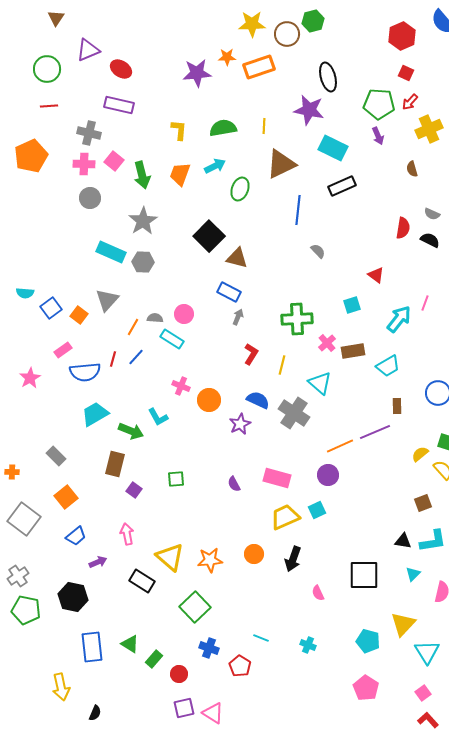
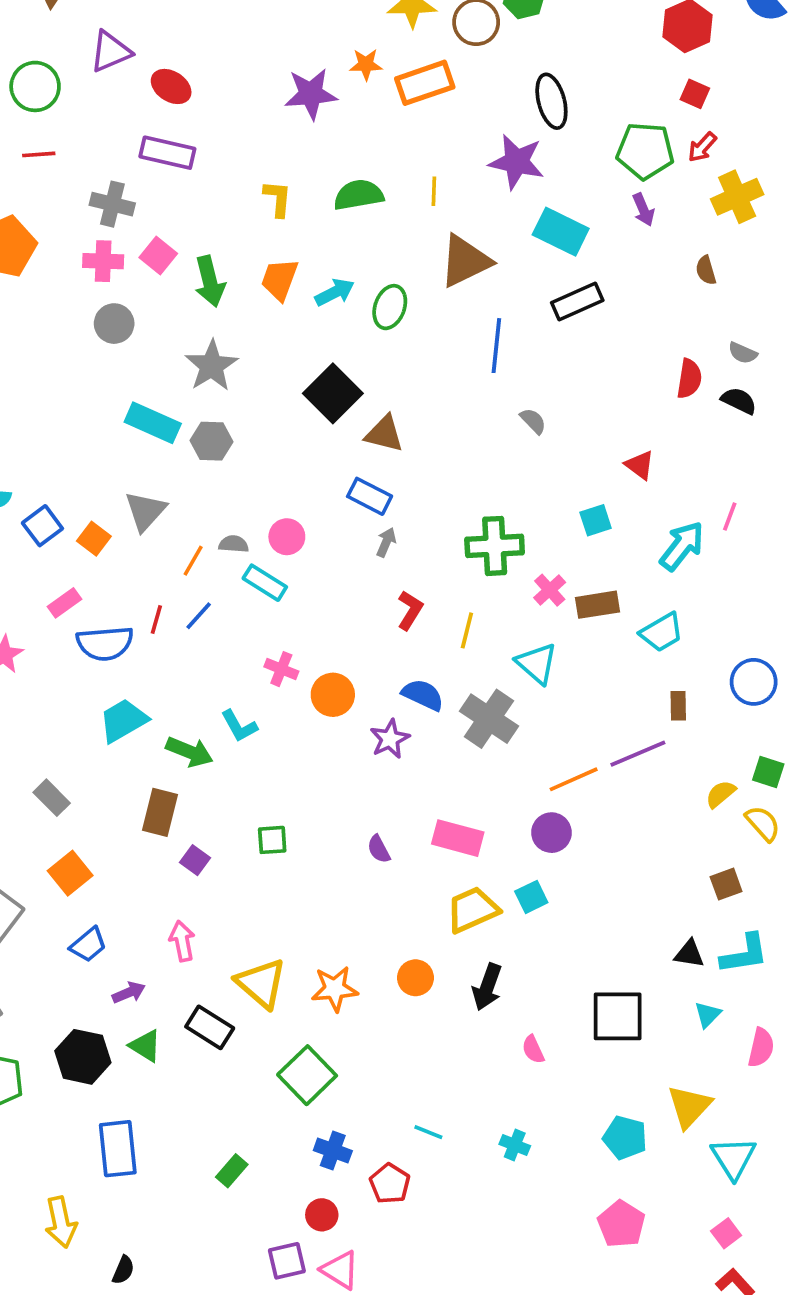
cyan arrow: (215, 166) -> (335, 292), moved
green triangle: (130, 644) -> (145, 1046), moved
red circle: (179, 674) -> (322, 1215), moved

